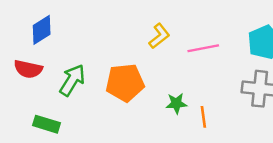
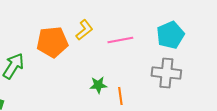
orange pentagon: (125, 83) -> (52, 42), moved

